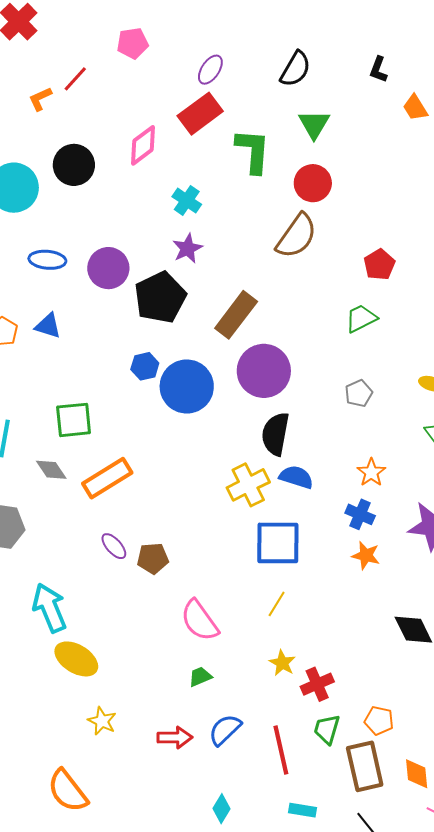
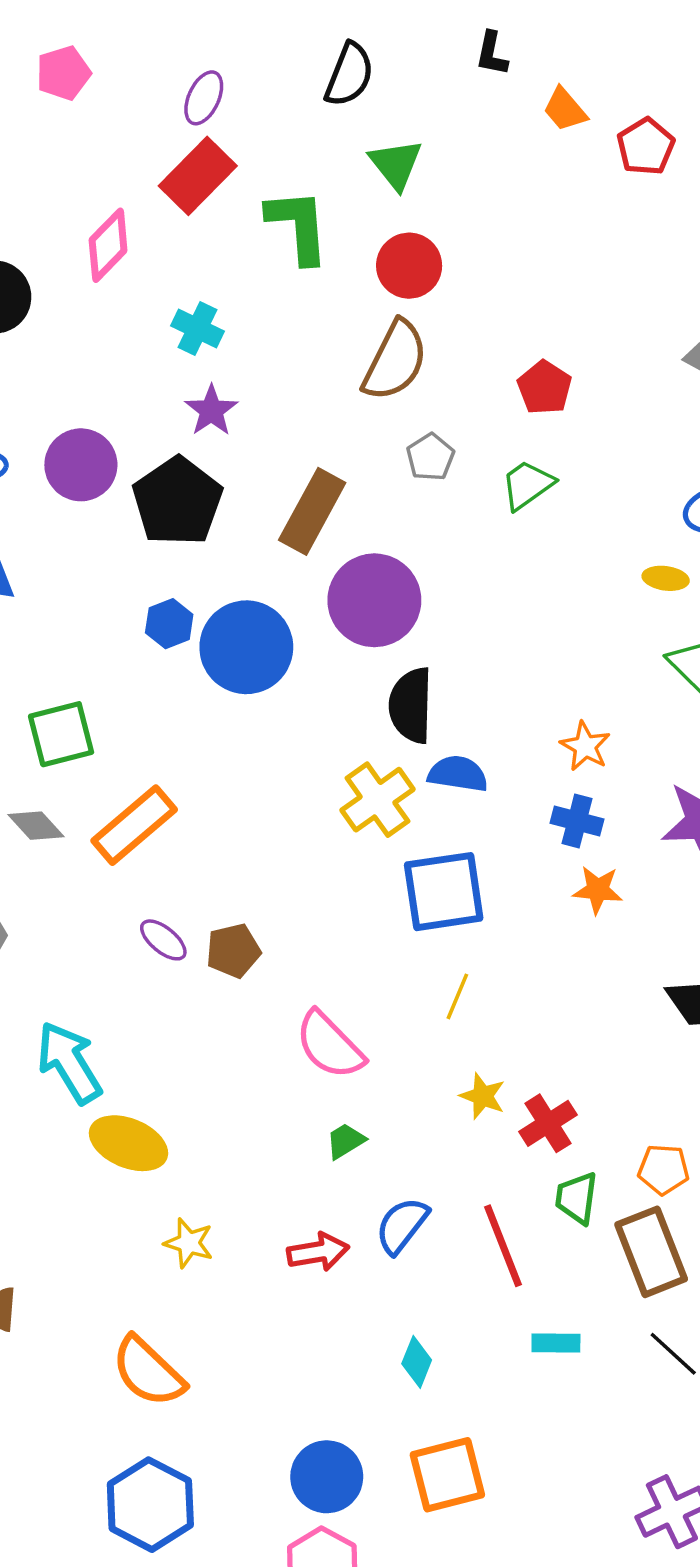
gray pentagon: (359, 393) -> (430, 457), moved

